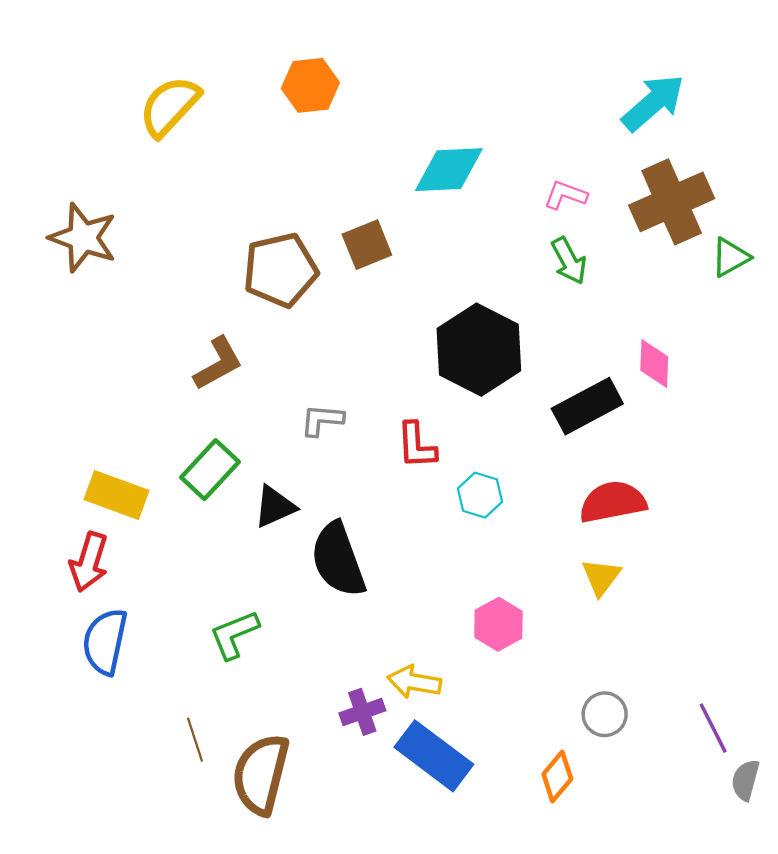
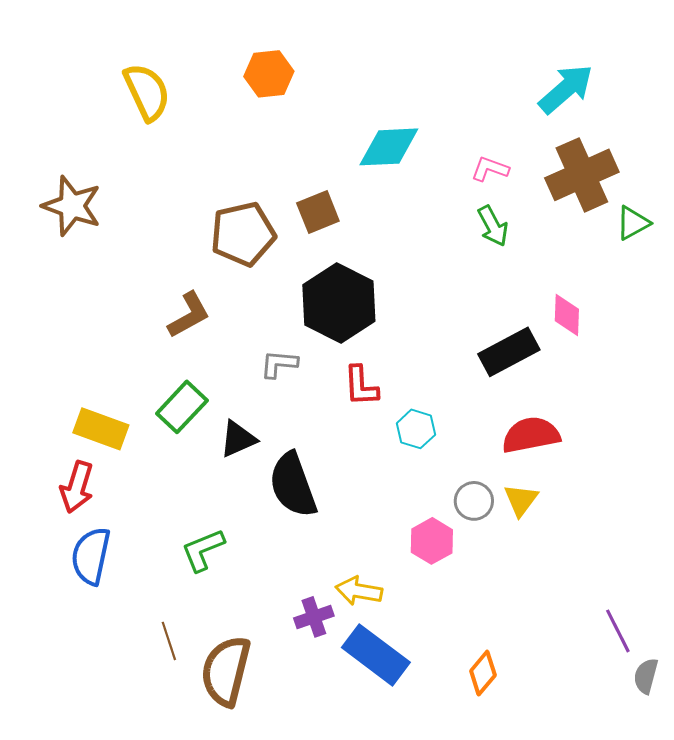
yellow semicircle: (170, 106) -> (147, 92), turned 112
black hexagon: (479, 350) -> (339, 303), moved
gray circle: (605, 714) -> (474, 501), moved

